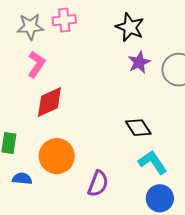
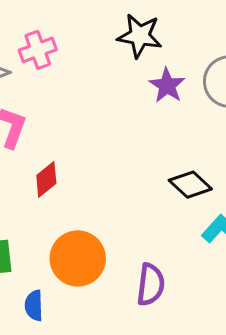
red diamond: (49, 102) -> (46, 179), size x0.7
blue semicircle: (22, 179) -> (34, 306), turned -84

